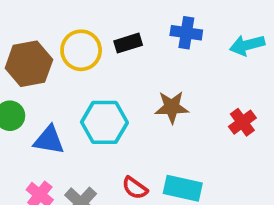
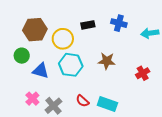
yellow circle: (81, 50) -> (63, 39), moved

